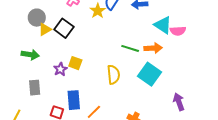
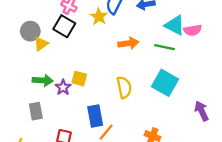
black square: (64, 28) -> (64, 26), moved
green line: (130, 48) -> (164, 47), moved
orange arrow: (153, 48) -> (128, 43), moved
green arrow: (30, 55) -> (43, 80), moved
blue rectangle: (74, 100) -> (95, 116), moved

